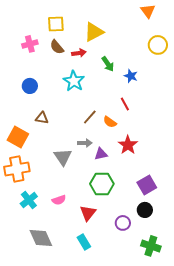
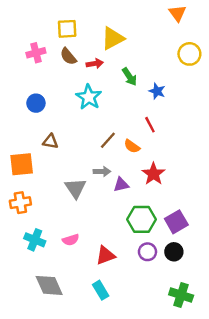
orange square: (18, 137) -> (22, 164), turned -35
orange cross: (17, 169) -> (20, 203), size x0.7
green hexagon: (102, 184) -> (141, 219), moved
cyan cross: (29, 200) -> (35, 240), turned -30
red triangle: (88, 213) -> (106, 255), turned 30
purple circle: (123, 223) -> (147, 252), moved

